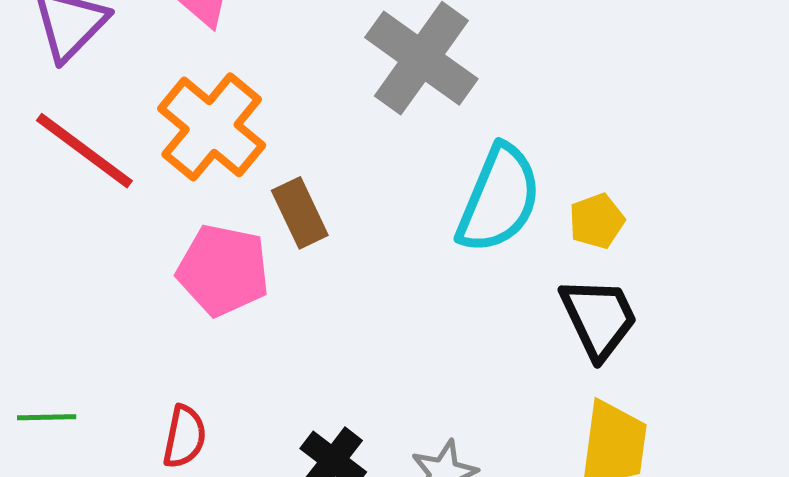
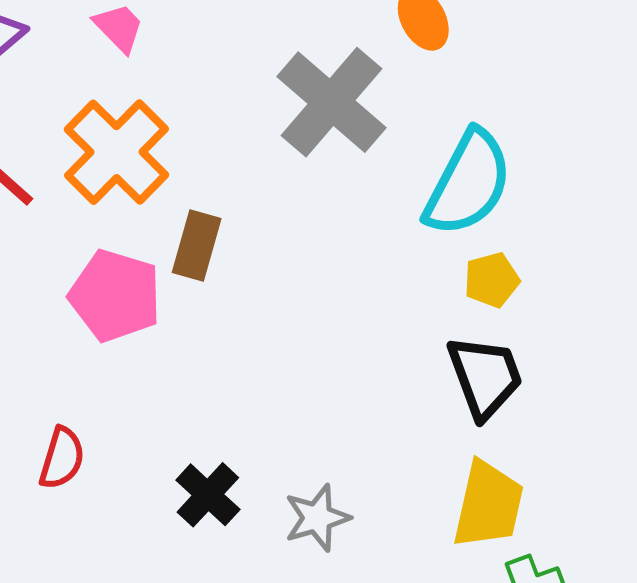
cyan semicircle: (499, 199) -> (468, 183), moved
brown rectangle: (300, 213) -> (197, 245), turned 36

